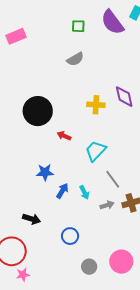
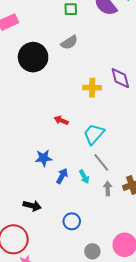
black circle: (38, 111) -> (33, 57), moved
gray line: (113, 179) -> (101, 162), moved
gray arrow: (107, 205) -> (108, 188), turned -72

